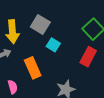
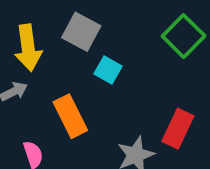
red rectangle: (88, 57) -> (178, 129), moved

